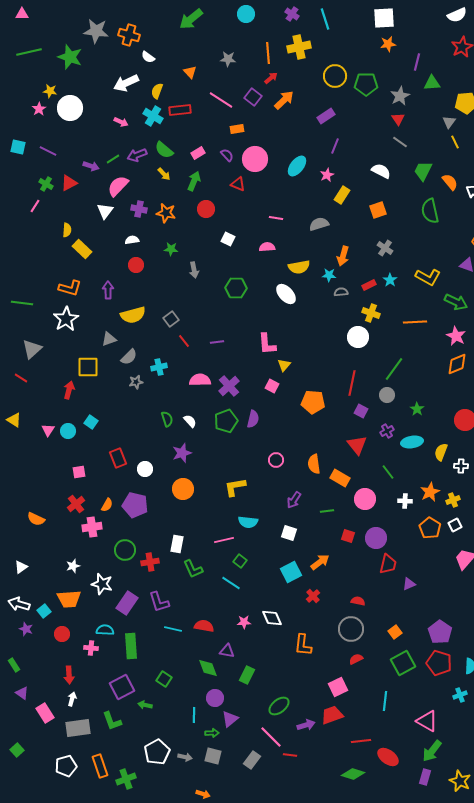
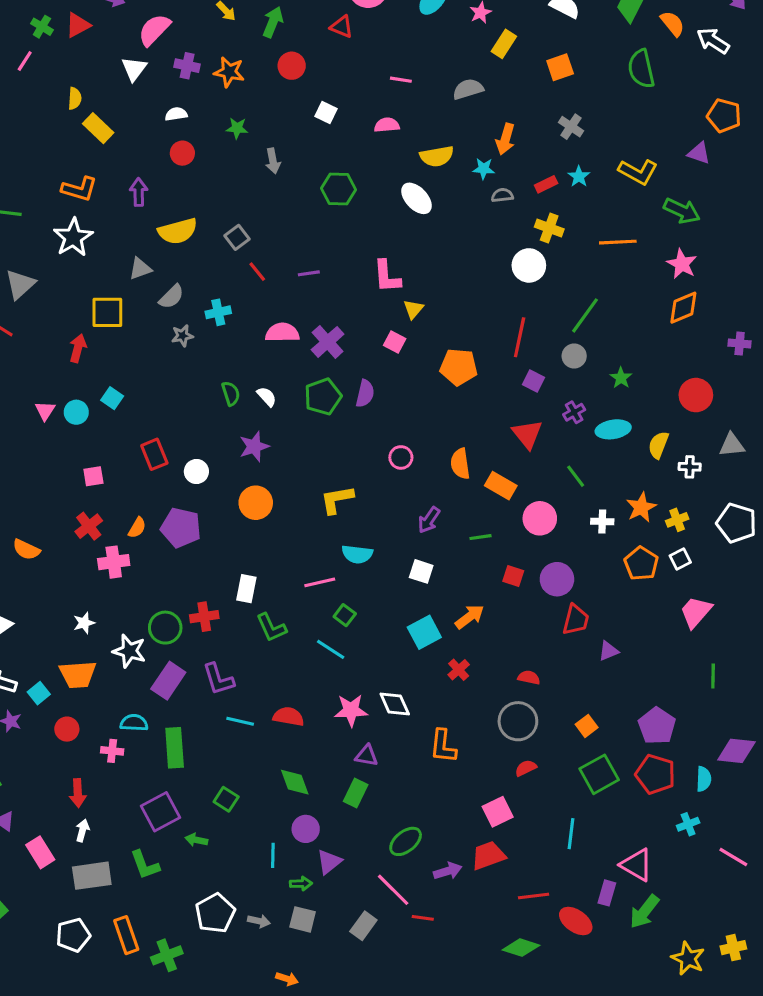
green circle: (125, 550) -> (165, 628), moved
pink star: (244, 622) -> (351, 710), size x1.5
purple triangle: (227, 651) -> (367, 756), moved
purple rectangle: (425, 777) -> (607, 893), moved

